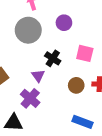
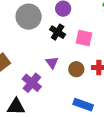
black cross: (53, 58) -> (58, 32), moved
purple triangle: (38, 76) -> (52, 63), moved

